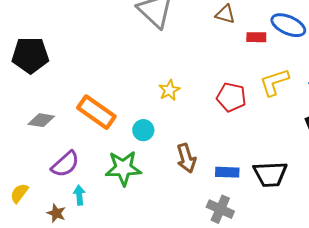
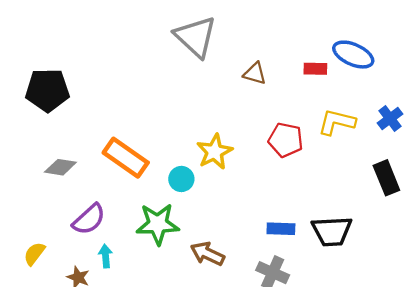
brown triangle: (225, 14) -> (255, 73), moved
yellow L-shape: (274, 82) -> (337, 122), turned 32
yellow star: (169, 90) -> (215, 152), moved, size x1.4
brown arrow: (186, 158) -> (207, 254), moved, turned 132

